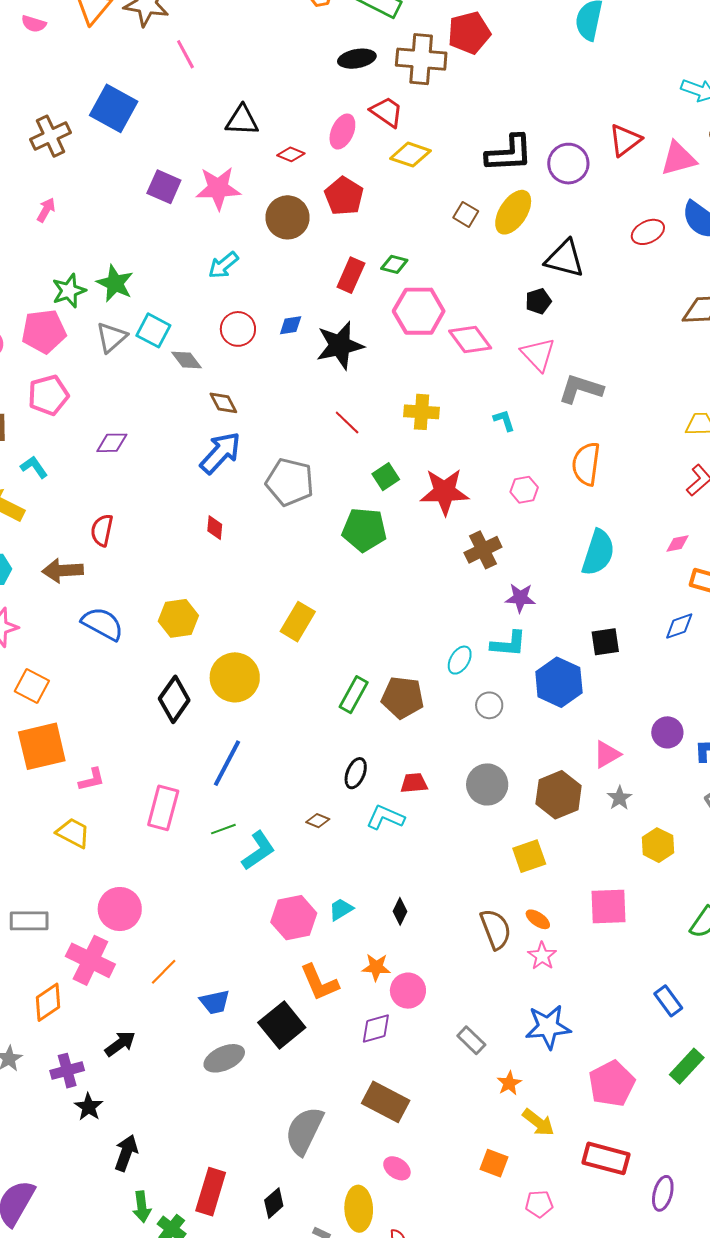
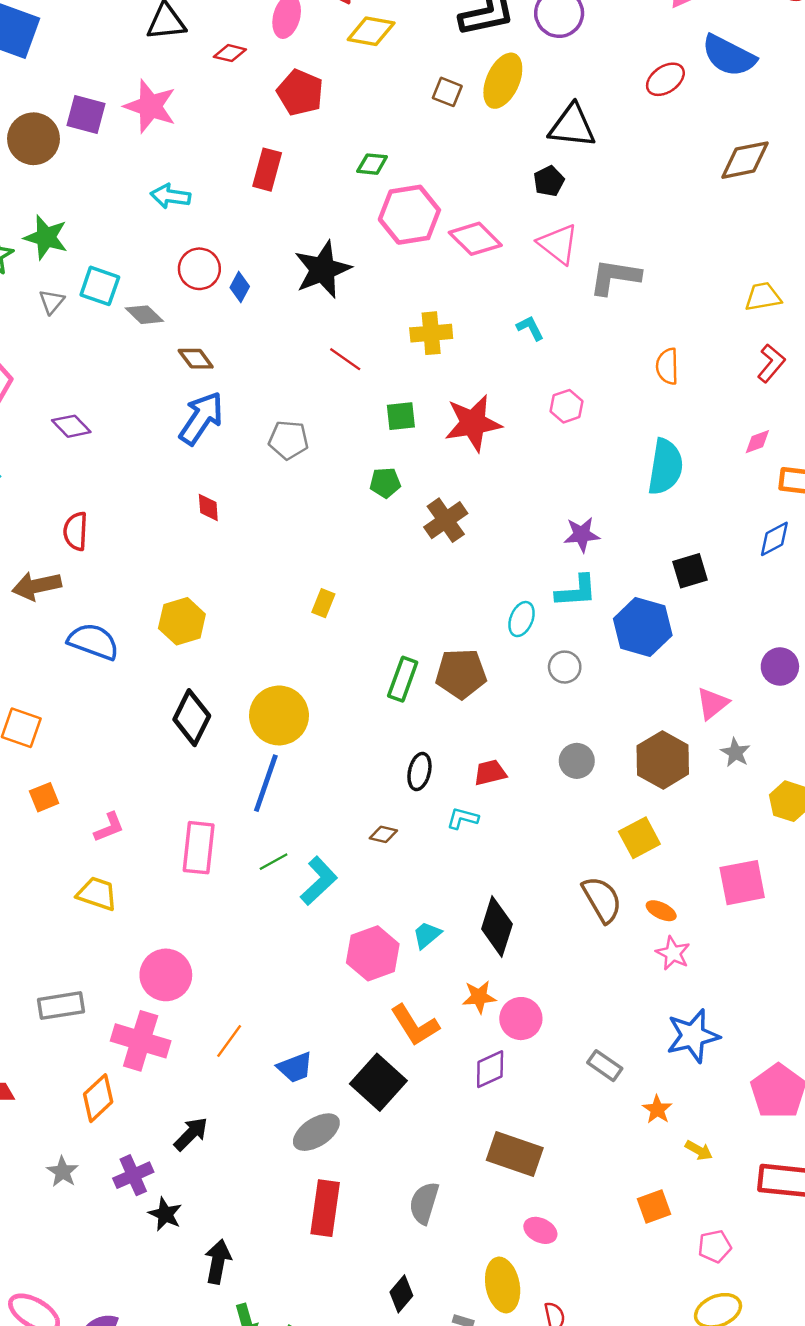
pink star: (218, 188) -> (150, 106), turned 30
brown circle: (287, 217) -> (34, 139), moved
cyan arrow: (223, 265) -> (170, 196), turned 56
red rectangle: (351, 275) -> (267, 170), moved
blue diamond: (291, 325) -> (240, 287), moved, turned -45
gray triangle: (111, 337) -> (52, 302), size x0.7
purple diamond: (112, 443) -> (71, 426), turned 56
orange semicircle: (586, 464) -> (667, 366), moved, size x0.7
green square: (386, 477) -> (401, 416), turned 36
gray pentagon: (290, 482) -> (288, 440), size x0.7
green pentagon: (364, 530) -> (385, 483), size x0.6
brown cross: (483, 550) -> (446, 520), moved
yellow rectangle: (298, 622) -> (323, 603), size x0.6
yellow circle: (235, 677) -> (279, 715), moved
orange square: (42, 746) -> (44, 797), size x0.5
gray circle: (487, 784) -> (577, 761), size x0.7
cyan L-shape: (385, 817) -> (463, 818), size x0.7
black diamond: (400, 911) -> (497, 927), size x1.8
brown semicircle: (496, 929) -> (602, 899), moved
yellow arrow: (538, 1122) -> (699, 1150), size x0.7
gray semicircle: (304, 1131) -> (424, 1203), size x0.7
orange square: (494, 1163) -> (654, 1206), turned -32
red rectangle: (211, 1192) -> (325, 1208), moved

